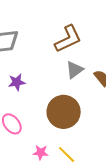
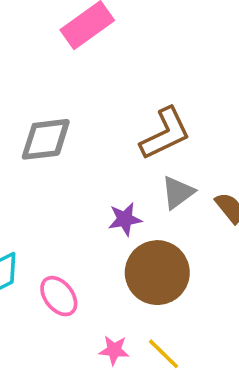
purple star: (17, 82) -> (125, 219), moved

